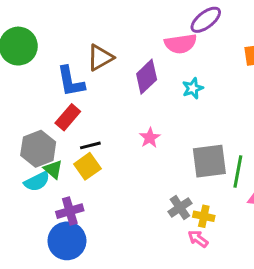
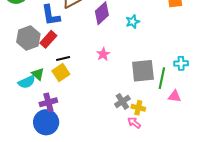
gray hexagon: (38, 149) -> (28, 38), moved

